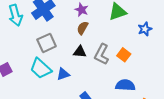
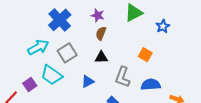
cyan arrow: (15, 15) -> (38, 47), moved, turned -95
gray L-shape: (102, 54) -> (123, 77), moved
cyan trapezoid: (41, 68) -> (52, 75), moved

